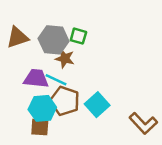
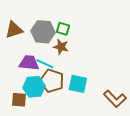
brown star: (65, 59) -> (61, 47), moved
cyan square: (97, 105) -> (78, 84), turned -36
brown square: (40, 127) -> (19, 100), moved

